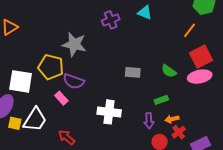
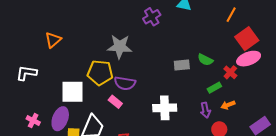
green semicircle: (169, 71) -> (205, 60), moved
red cross: (179, 132) -> (230, 72), moved

